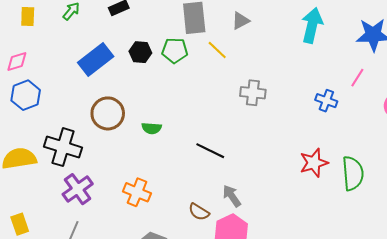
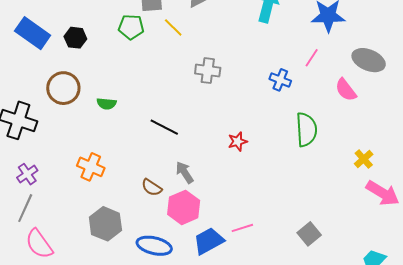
black hexagon: (140, 52) -> (75, 38), moved
blue rectangle: (96, 59) -> (33, 33), moved, turned 72
red star: (314, 163) -> (238, 141), moved, size x0.7
green semicircle: (353, 173) -> (306, 130), moved
purple cross: (78, 189) -> (27, 174), moved, size x0.7

